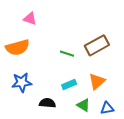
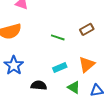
brown rectangle: (97, 45) -> (87, 29), size x0.6
blue star: (22, 82) -> (14, 65), turned -30

